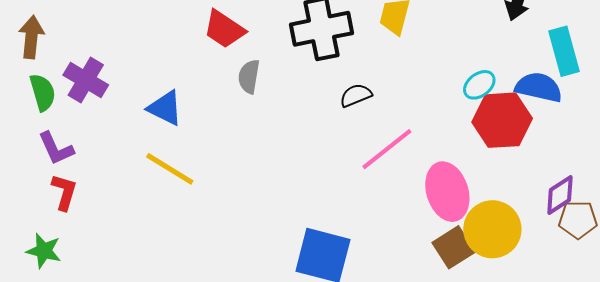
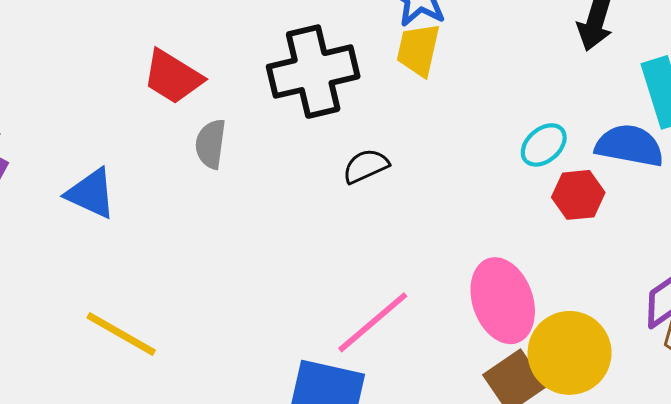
red hexagon: (502, 120) -> (578, 195), size x0.6
pink line: (387, 149) -> (373, 322), moved
yellow line: (170, 169) -> (121, 334), moved

